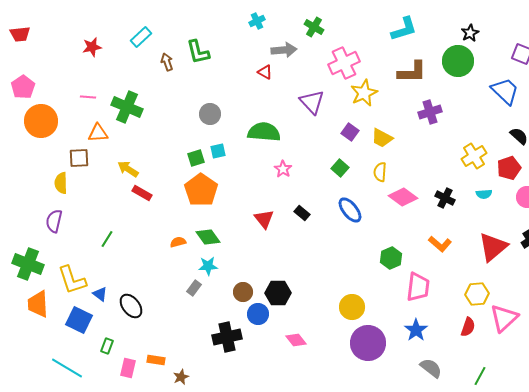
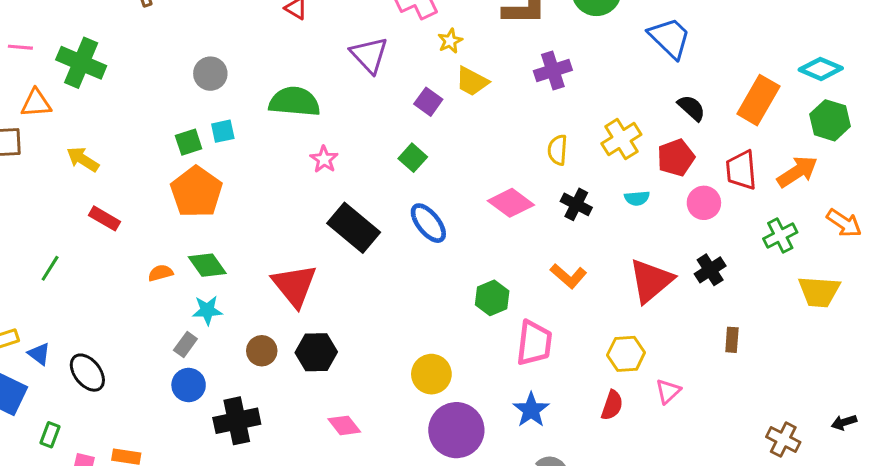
yellow star: (364, 93) -> (450, 41), size x0.6
yellow trapezoid: (382, 138) -> (472, 81), moved
yellow semicircle: (380, 172) -> (558, 150), moved
red rectangle: (142, 193) -> (104, 218), moved
black rectangle: (302, 213) -> (354, 228), size x2.0
red triangle: (264, 219) -> (294, 285), moved, size x1.5
blue circle: (258, 314) -> (189, 385), moved
pink triangle: (504, 318) -> (668, 391), size x0.6

